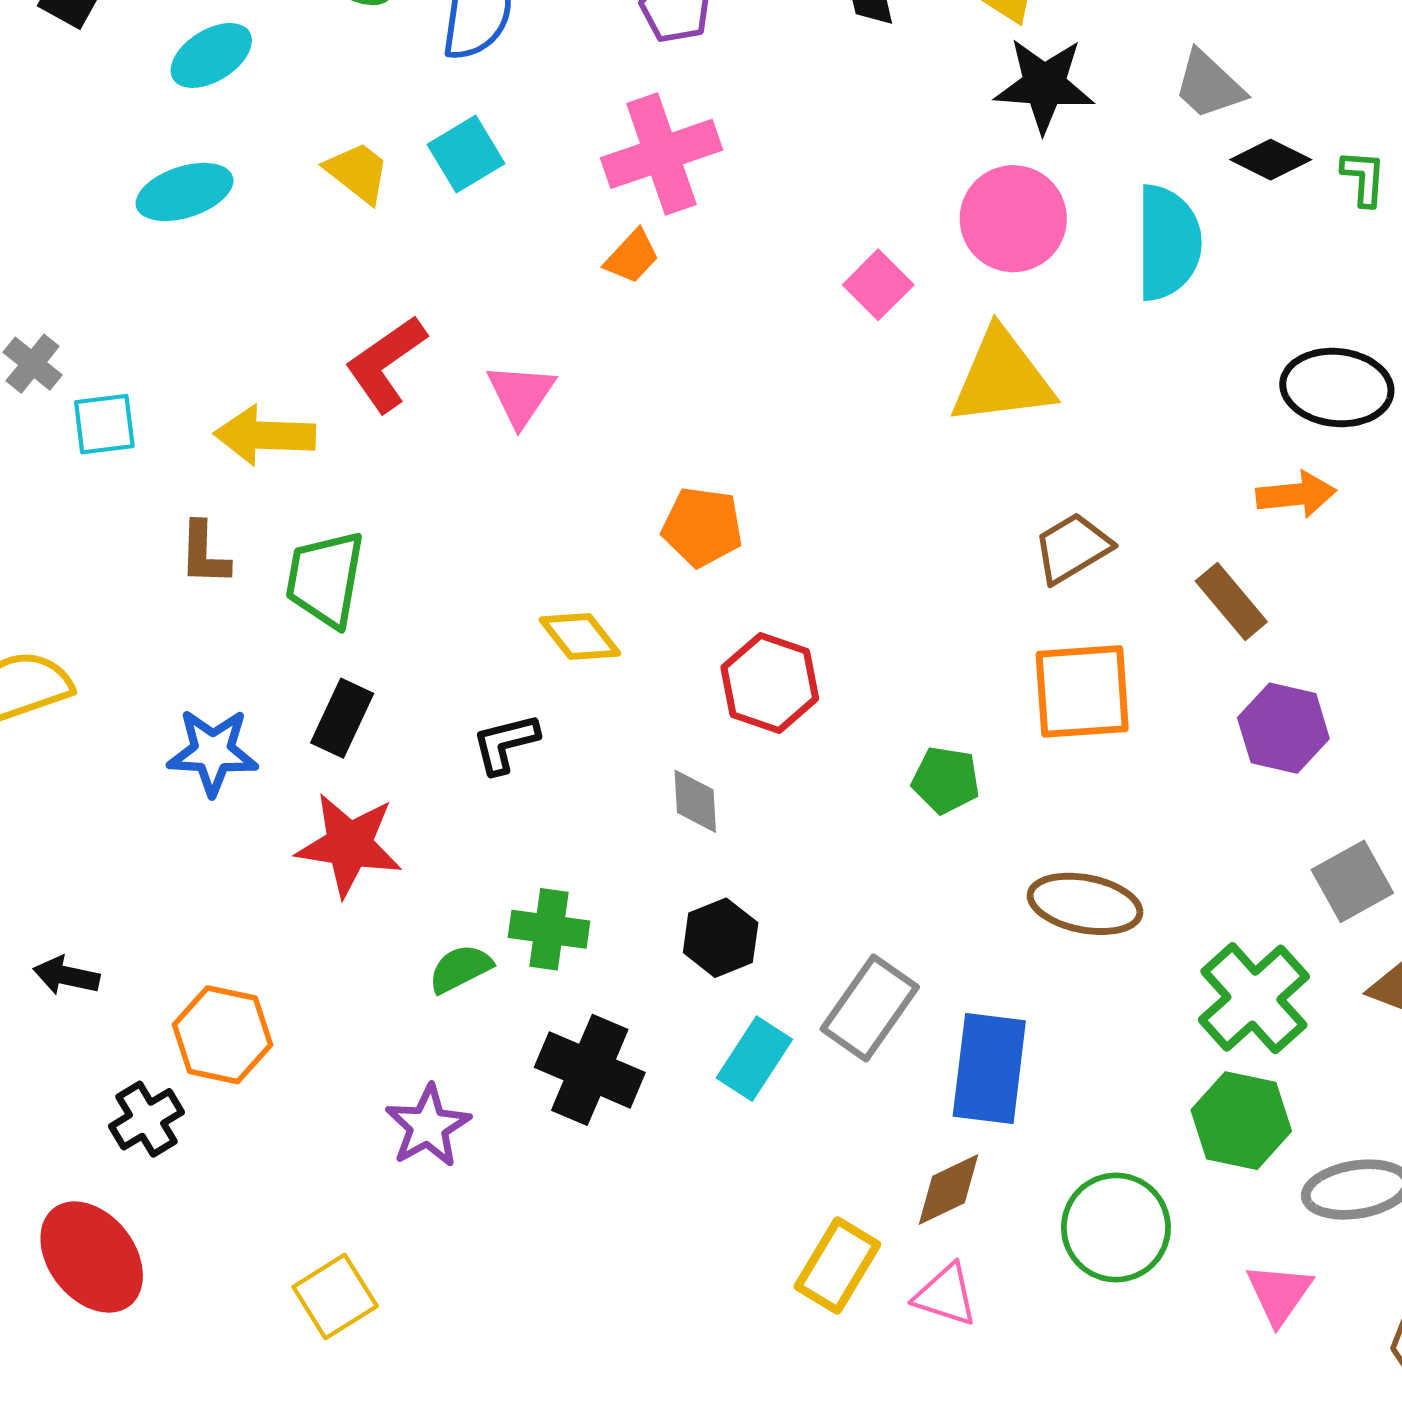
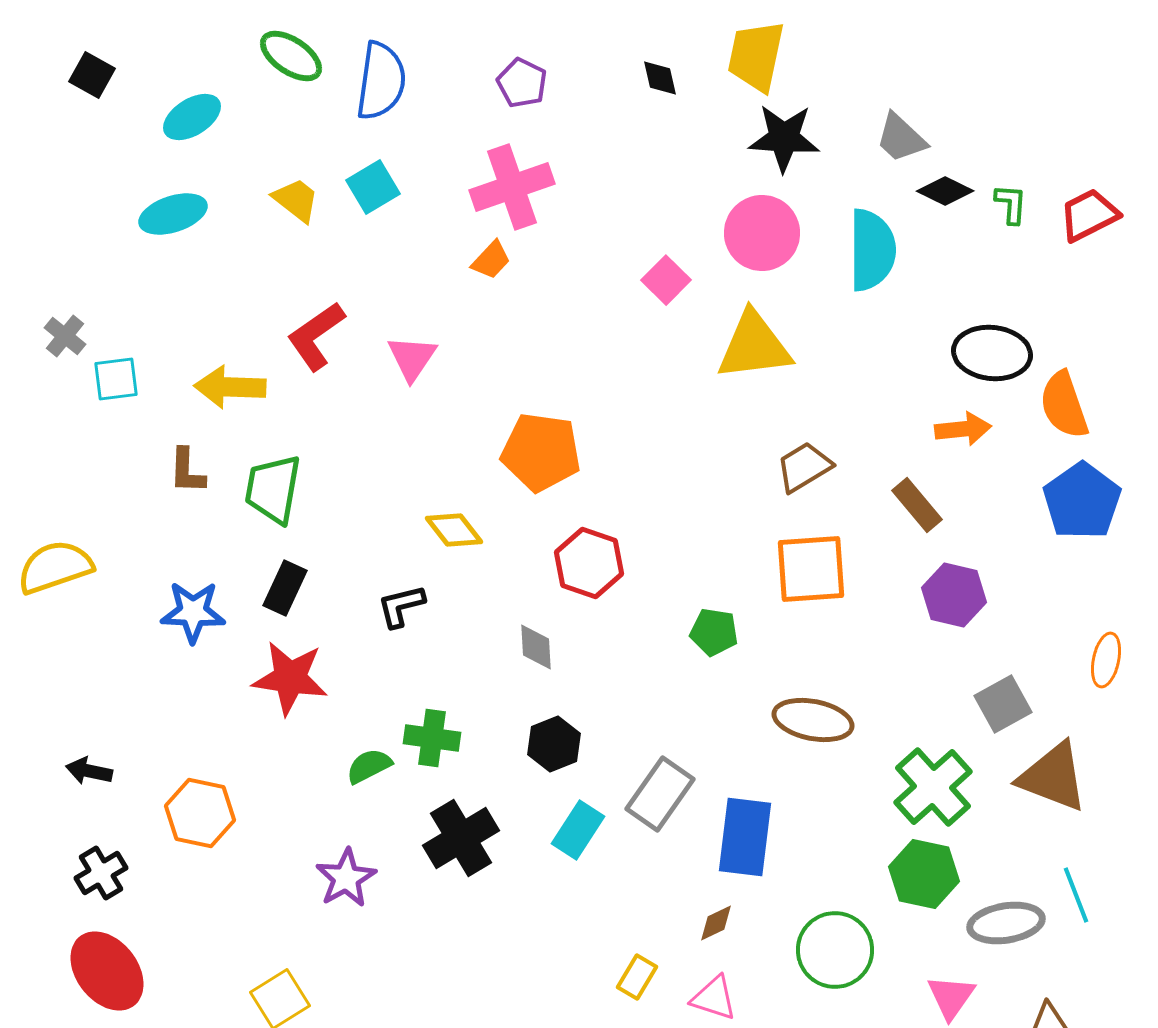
orange pentagon: (702, 527) -> (541, 452), size x1.4
black cross: (590, 1070) -> (461, 838), turned 36
black cross: (147, 1119) -> (101, 873), moved
brown diamond: (949, 1190) -> (716, 923), size x0.7
yellow rectangle: (837, 1265) -> (637, 977), size x0.7

